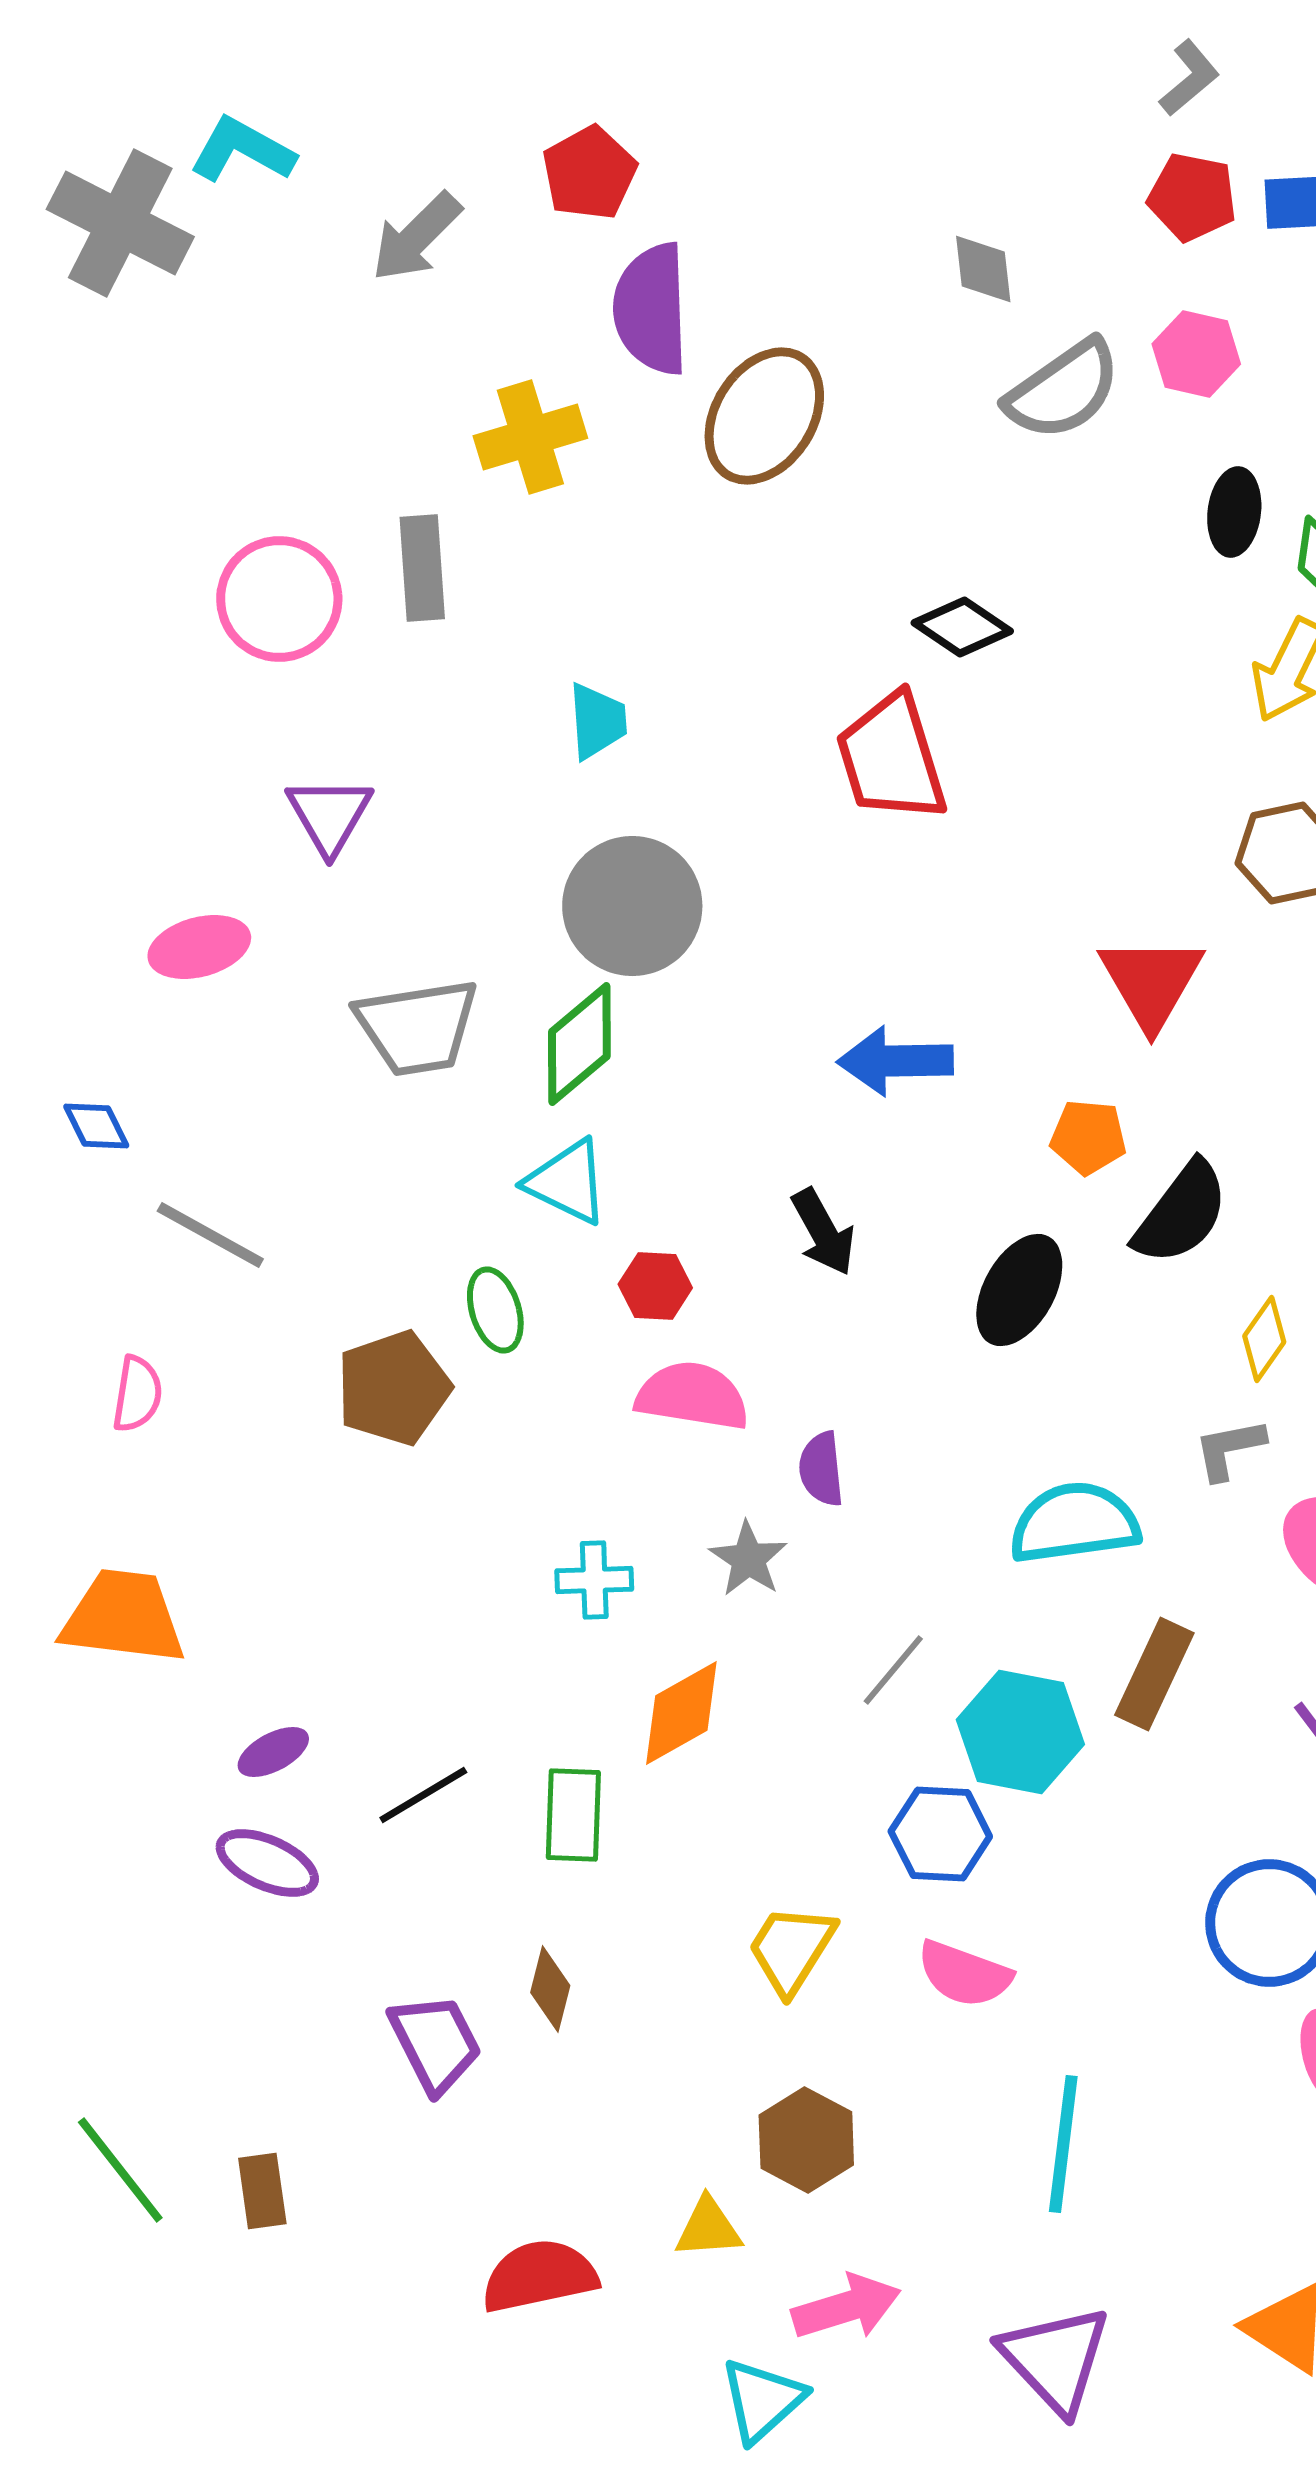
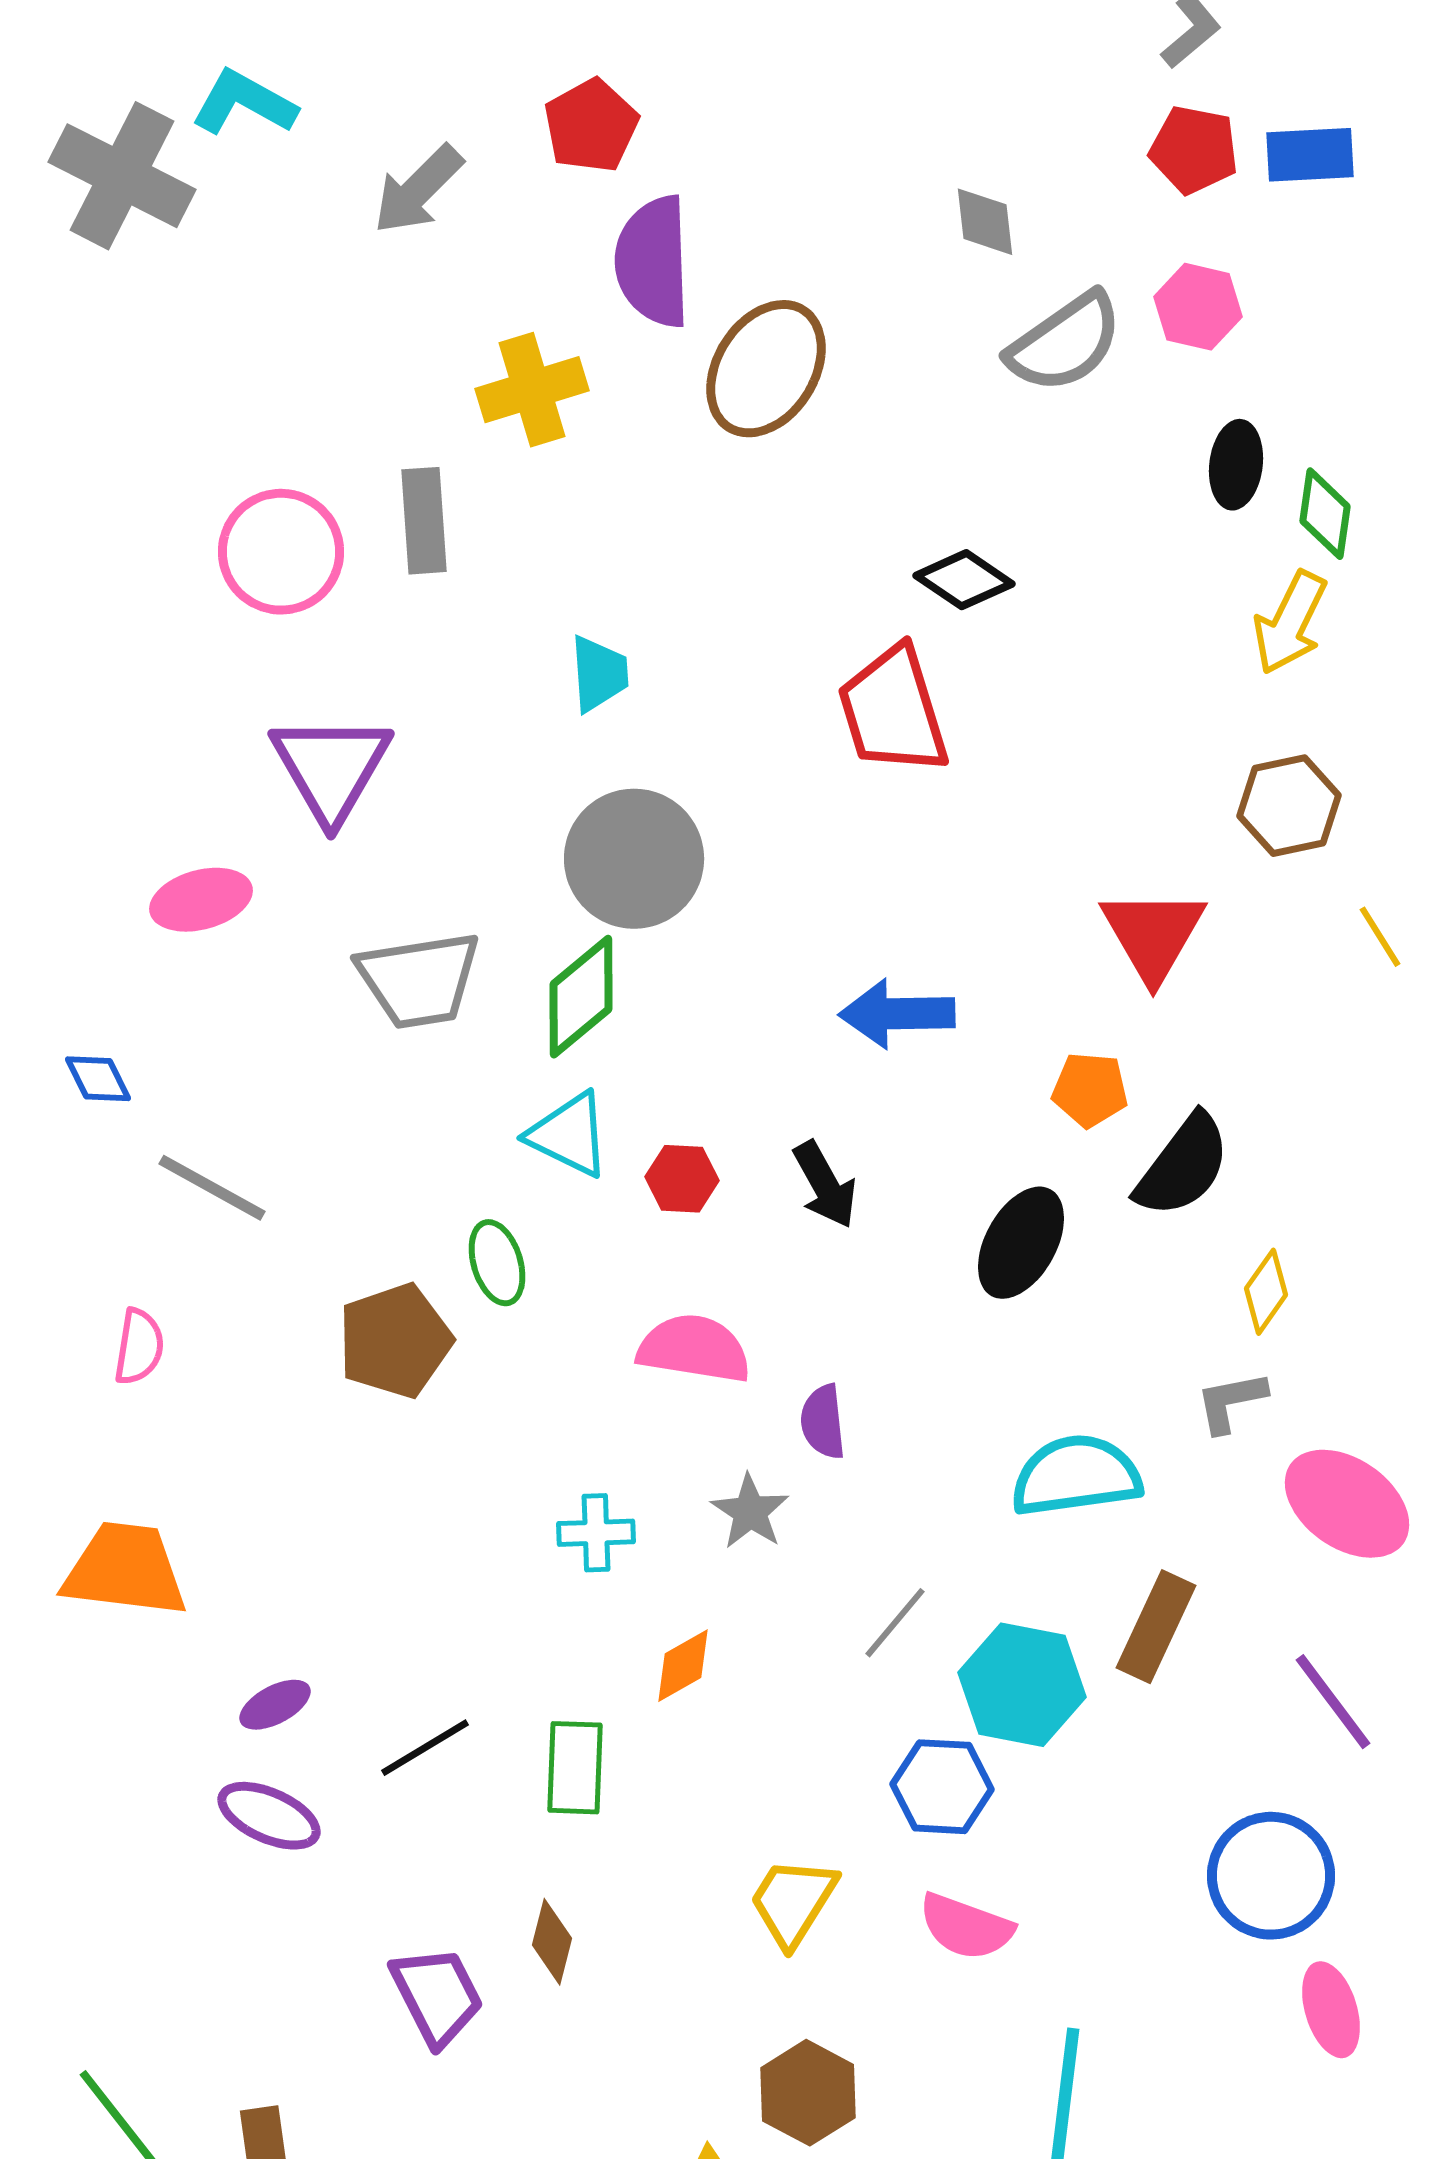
purple triangle: (329, 815) -> (331, 768), size x1.4
red hexagon: (655, 1286) -> (682, 1179), moved
orange diamond: (681, 1713) -> (683, 1666), size x0.7

